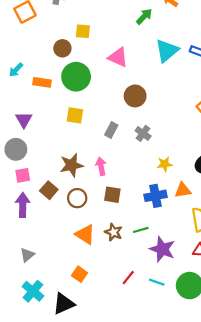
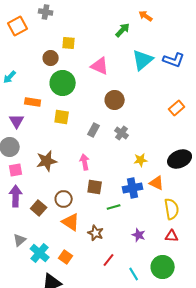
orange rectangle: (42, 82) -> (33, 102), moved
brown star: (72, 165) -> (47, 161), moved
brown square: (49, 190) -> (39, 208), moved
orange triangle: (183, 190) -> (157, 183), turned 35
brown circle: (77, 198) -> (64, 199), moved
green line: (141, 230) -> (114, 207), moved
brown star: (114, 232) -> (96, 233), moved
purple star: (162, 249) -> (139, 235), size x0.6
cyan line: (157, 282) -> (134, 274), moved, turned 40
cyan cross: (33, 291) -> (40, 253), moved

